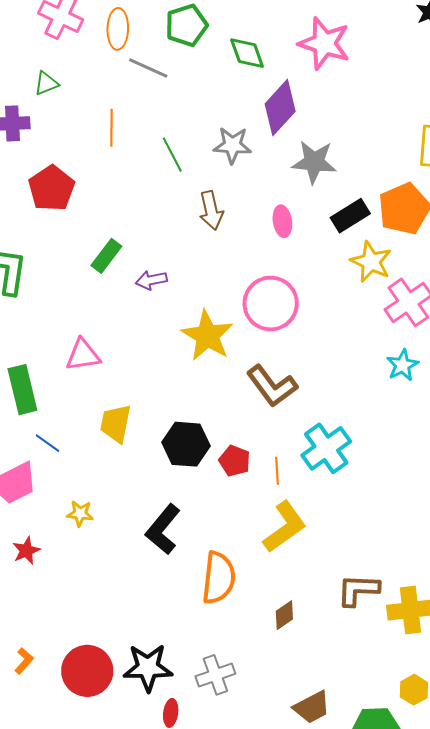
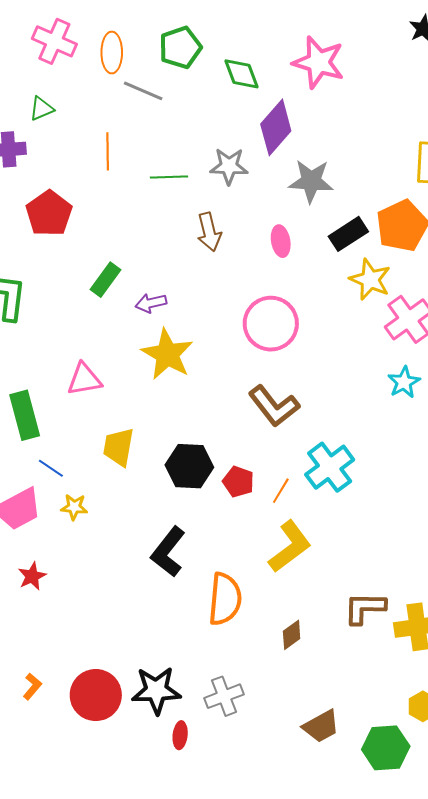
green line: (172, 155) -> (169, 177), turned -63
yellow star: (207, 336) -> (167, 354), moved
orange line: (277, 471) -> (281, 491), turned 36
yellow star: (80, 513) -> (74, 507), moved

